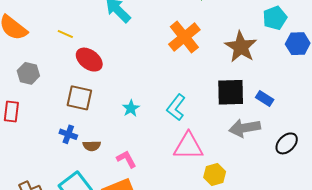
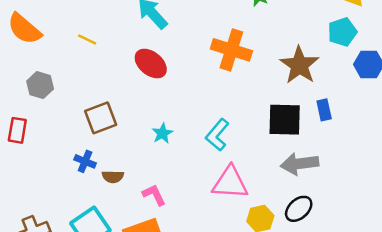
orange cross: (184, 37) -> (231, 50), turned -36
red ellipse: (89, 60) -> (151, 63), moved
brown square: (79, 98) -> (101, 118), turned -36
blue rectangle: (265, 99) -> (324, 110), moved, turned 42
black ellipse: (287, 143) -> (299, 209), moved

